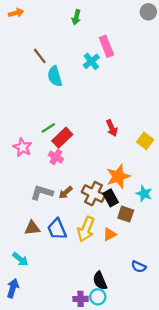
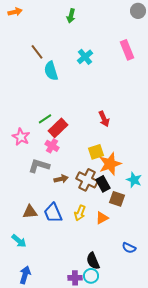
pink rectangle: (106, 46) -> (127, 50), moved
yellow square: (145, 141) -> (96, 152), moved, turned 35
gray L-shape: (42, 192) -> (39, 166), moved
brown arrow: (66, 192) -> (61, 179), turned -152
yellow arrow: (86, 229) -> (80, 213), size x0.7
blue arrow: (13, 288) -> (25, 275), moved

